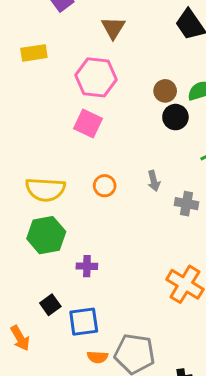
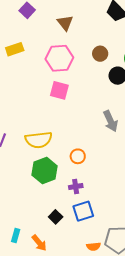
brown circle: (165, 91) -> (100, 54), moved
gray arrow: (154, 181) -> (111, 121), size x1.5
orange circle: (105, 186) -> (78, 156), moved
blue square: (84, 322) -> (83, 211), moved

